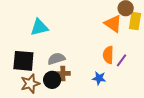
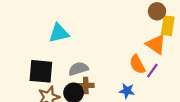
orange triangle: (113, 24) -> (156, 44), moved
orange semicircle: (108, 55) -> (137, 64), turned -30

